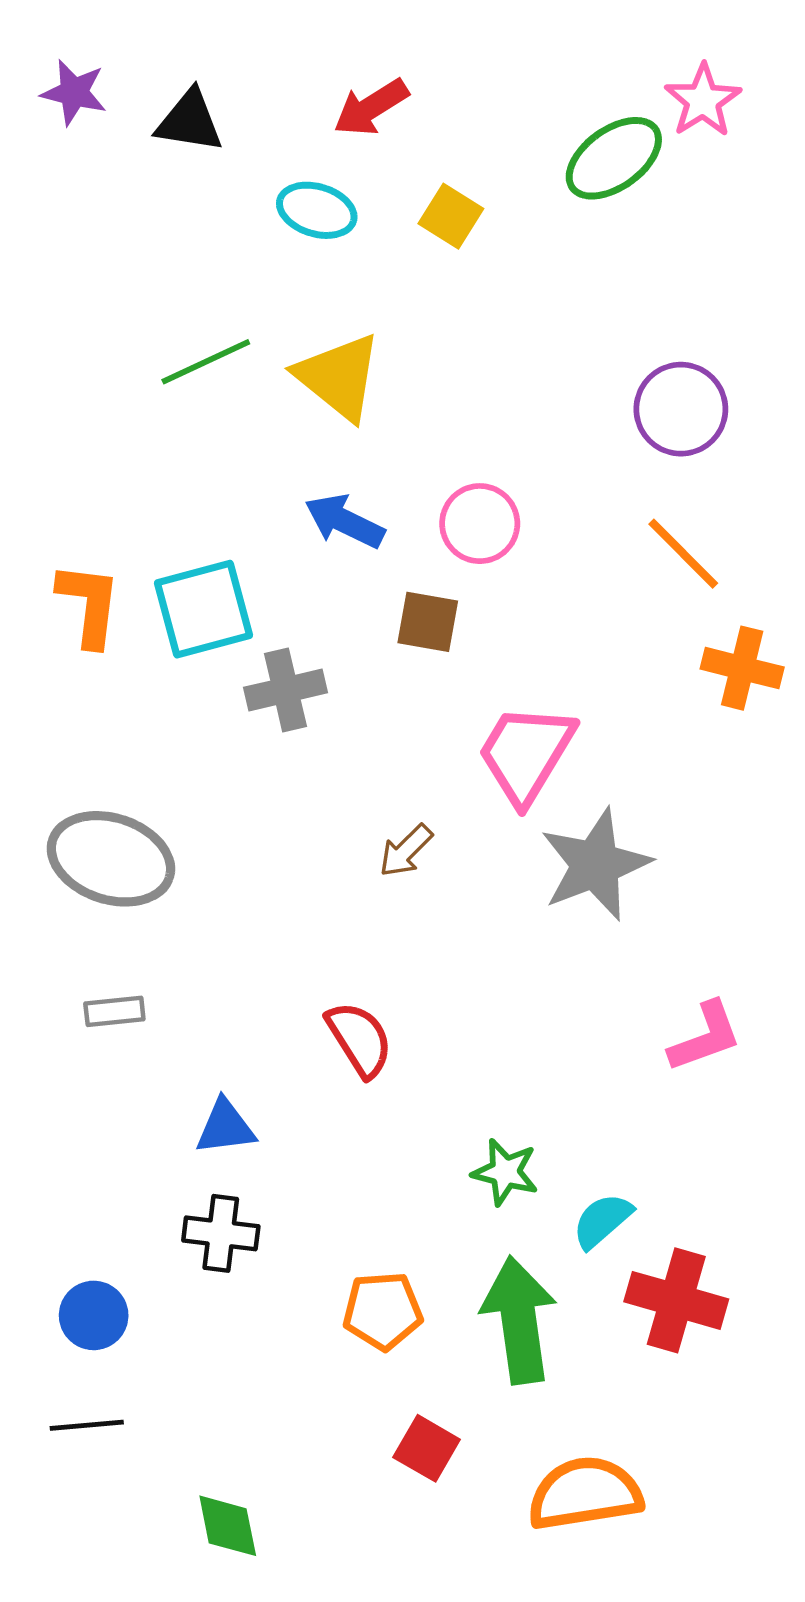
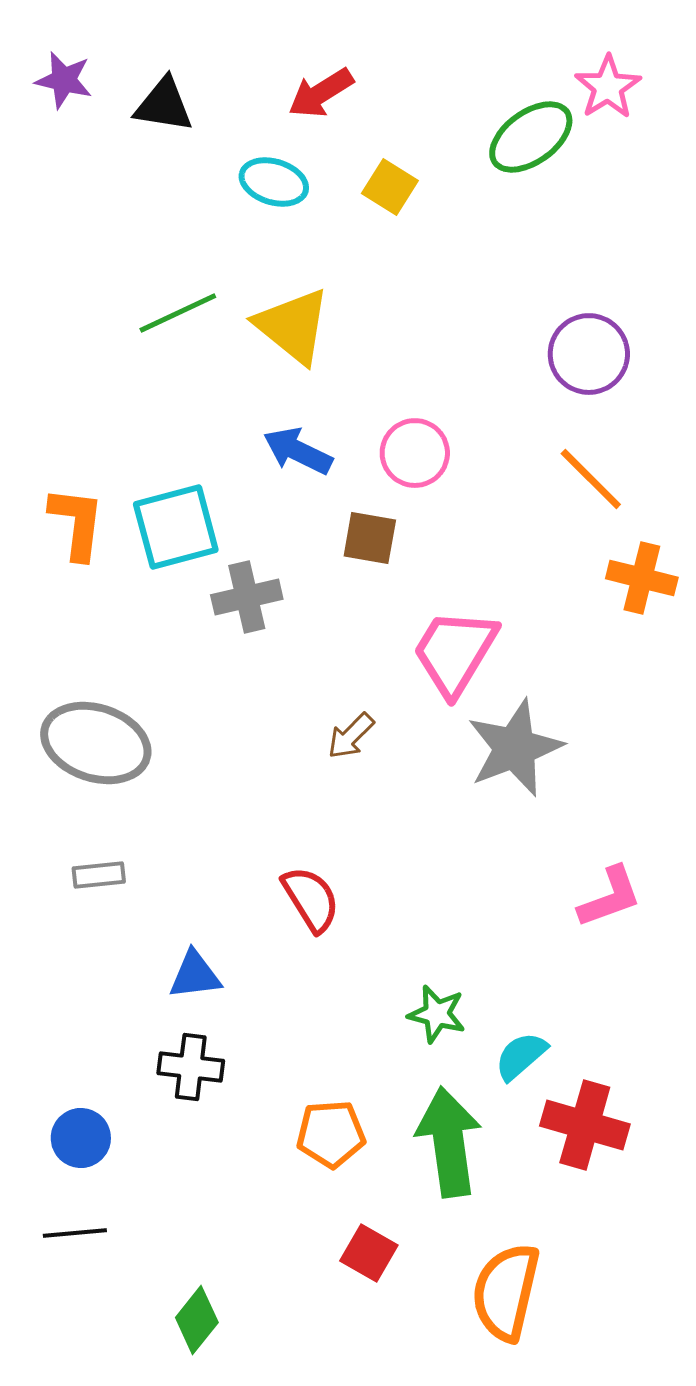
orange semicircle: (585, 1493) -> (506, 1292), turned -68
green diamond: (228, 1526) -> (197, 1320), turned 50

